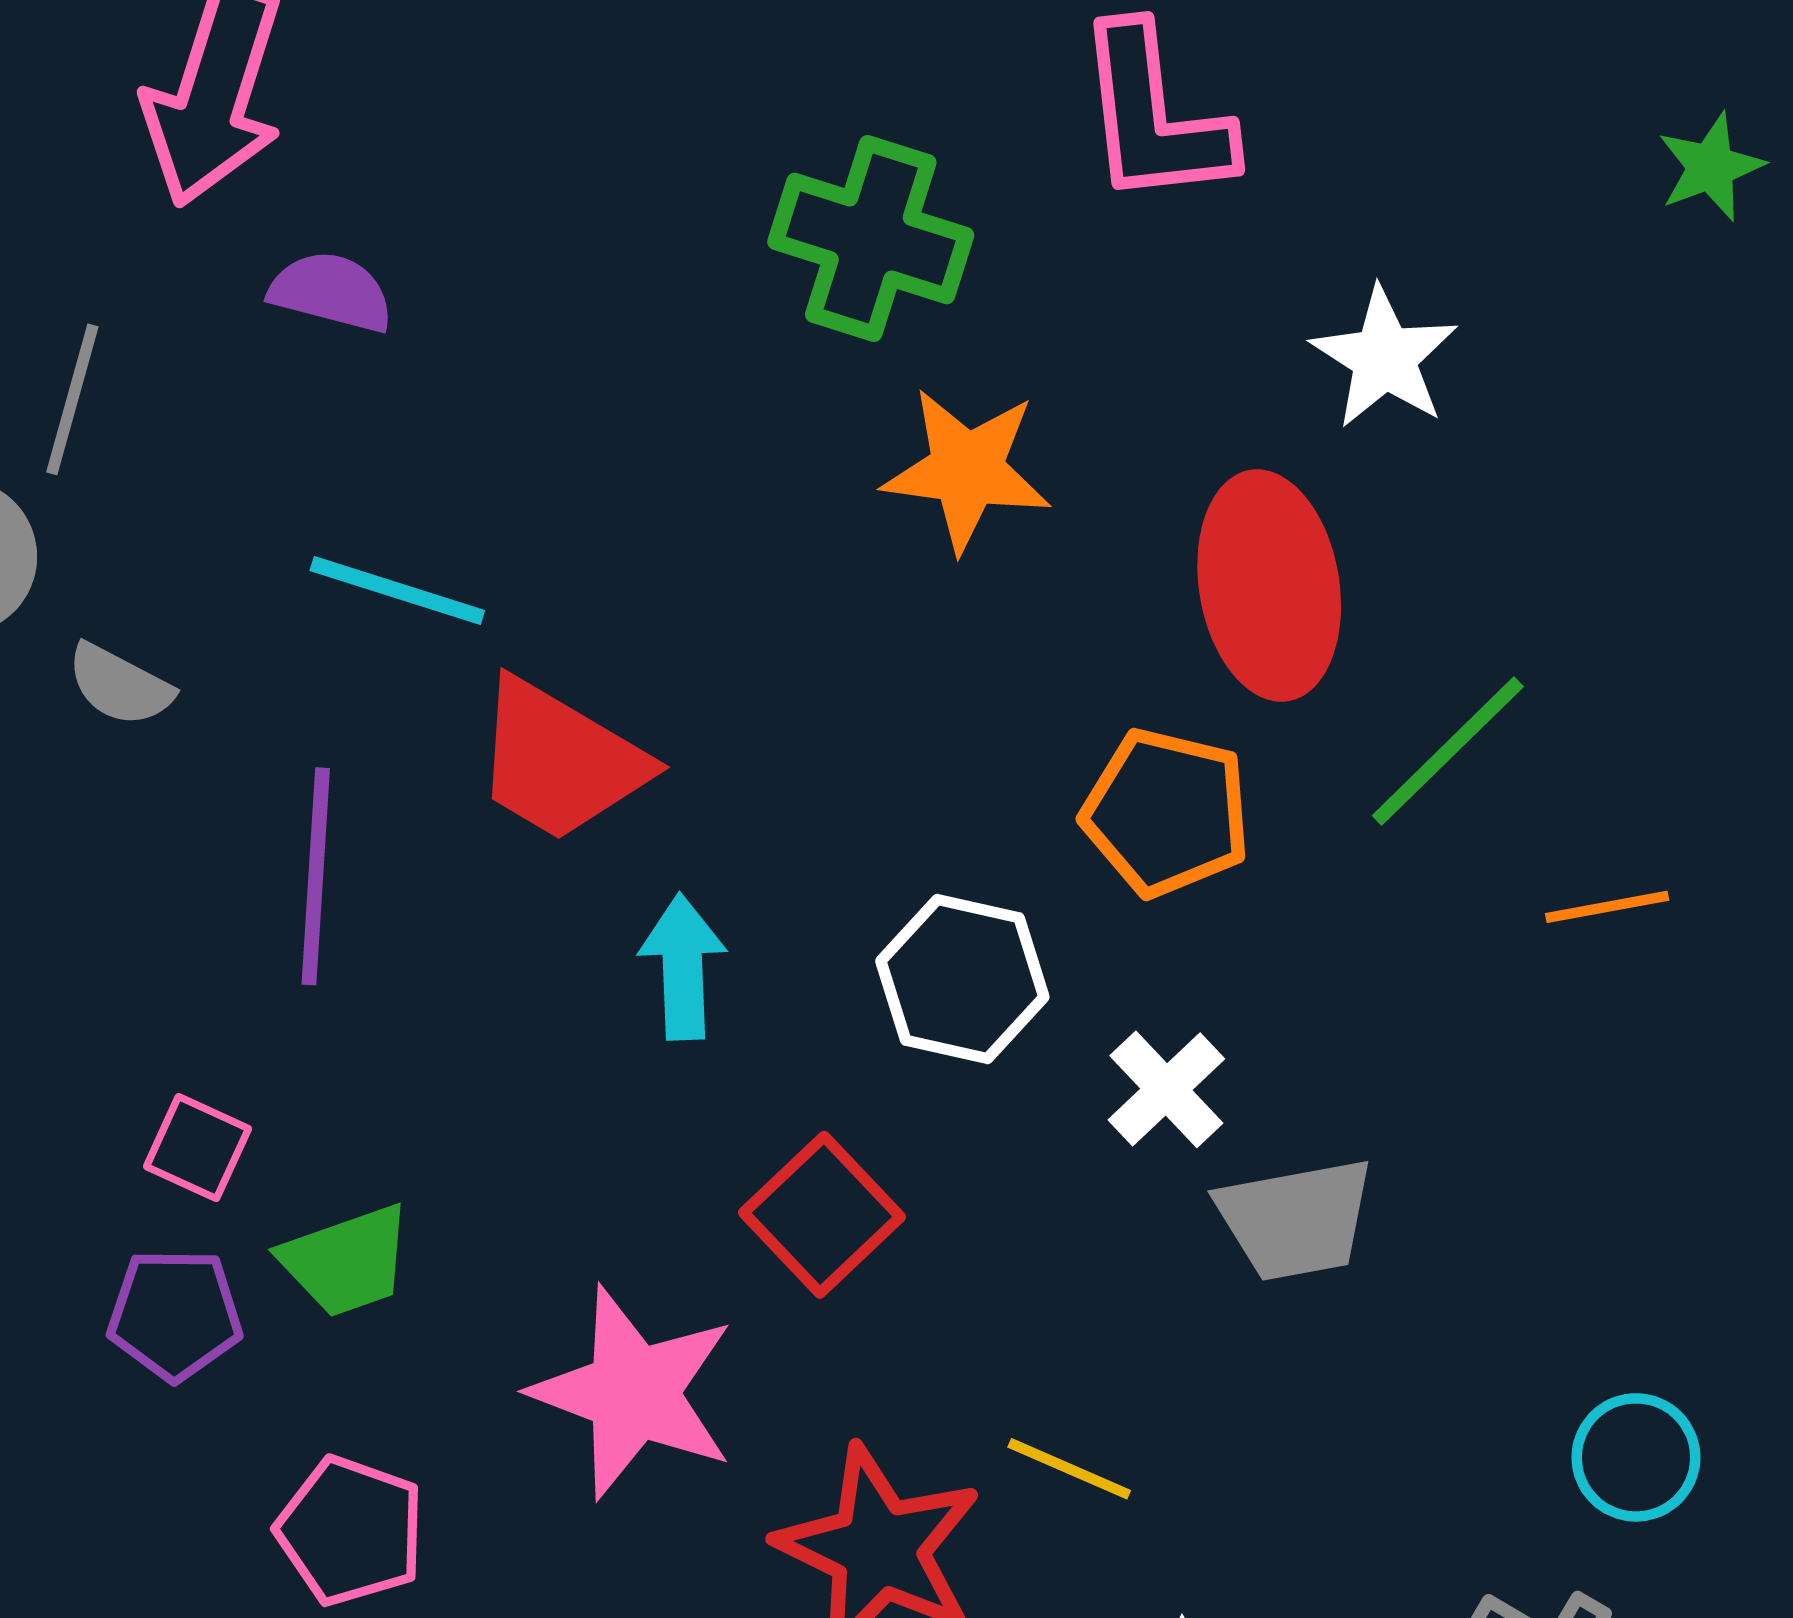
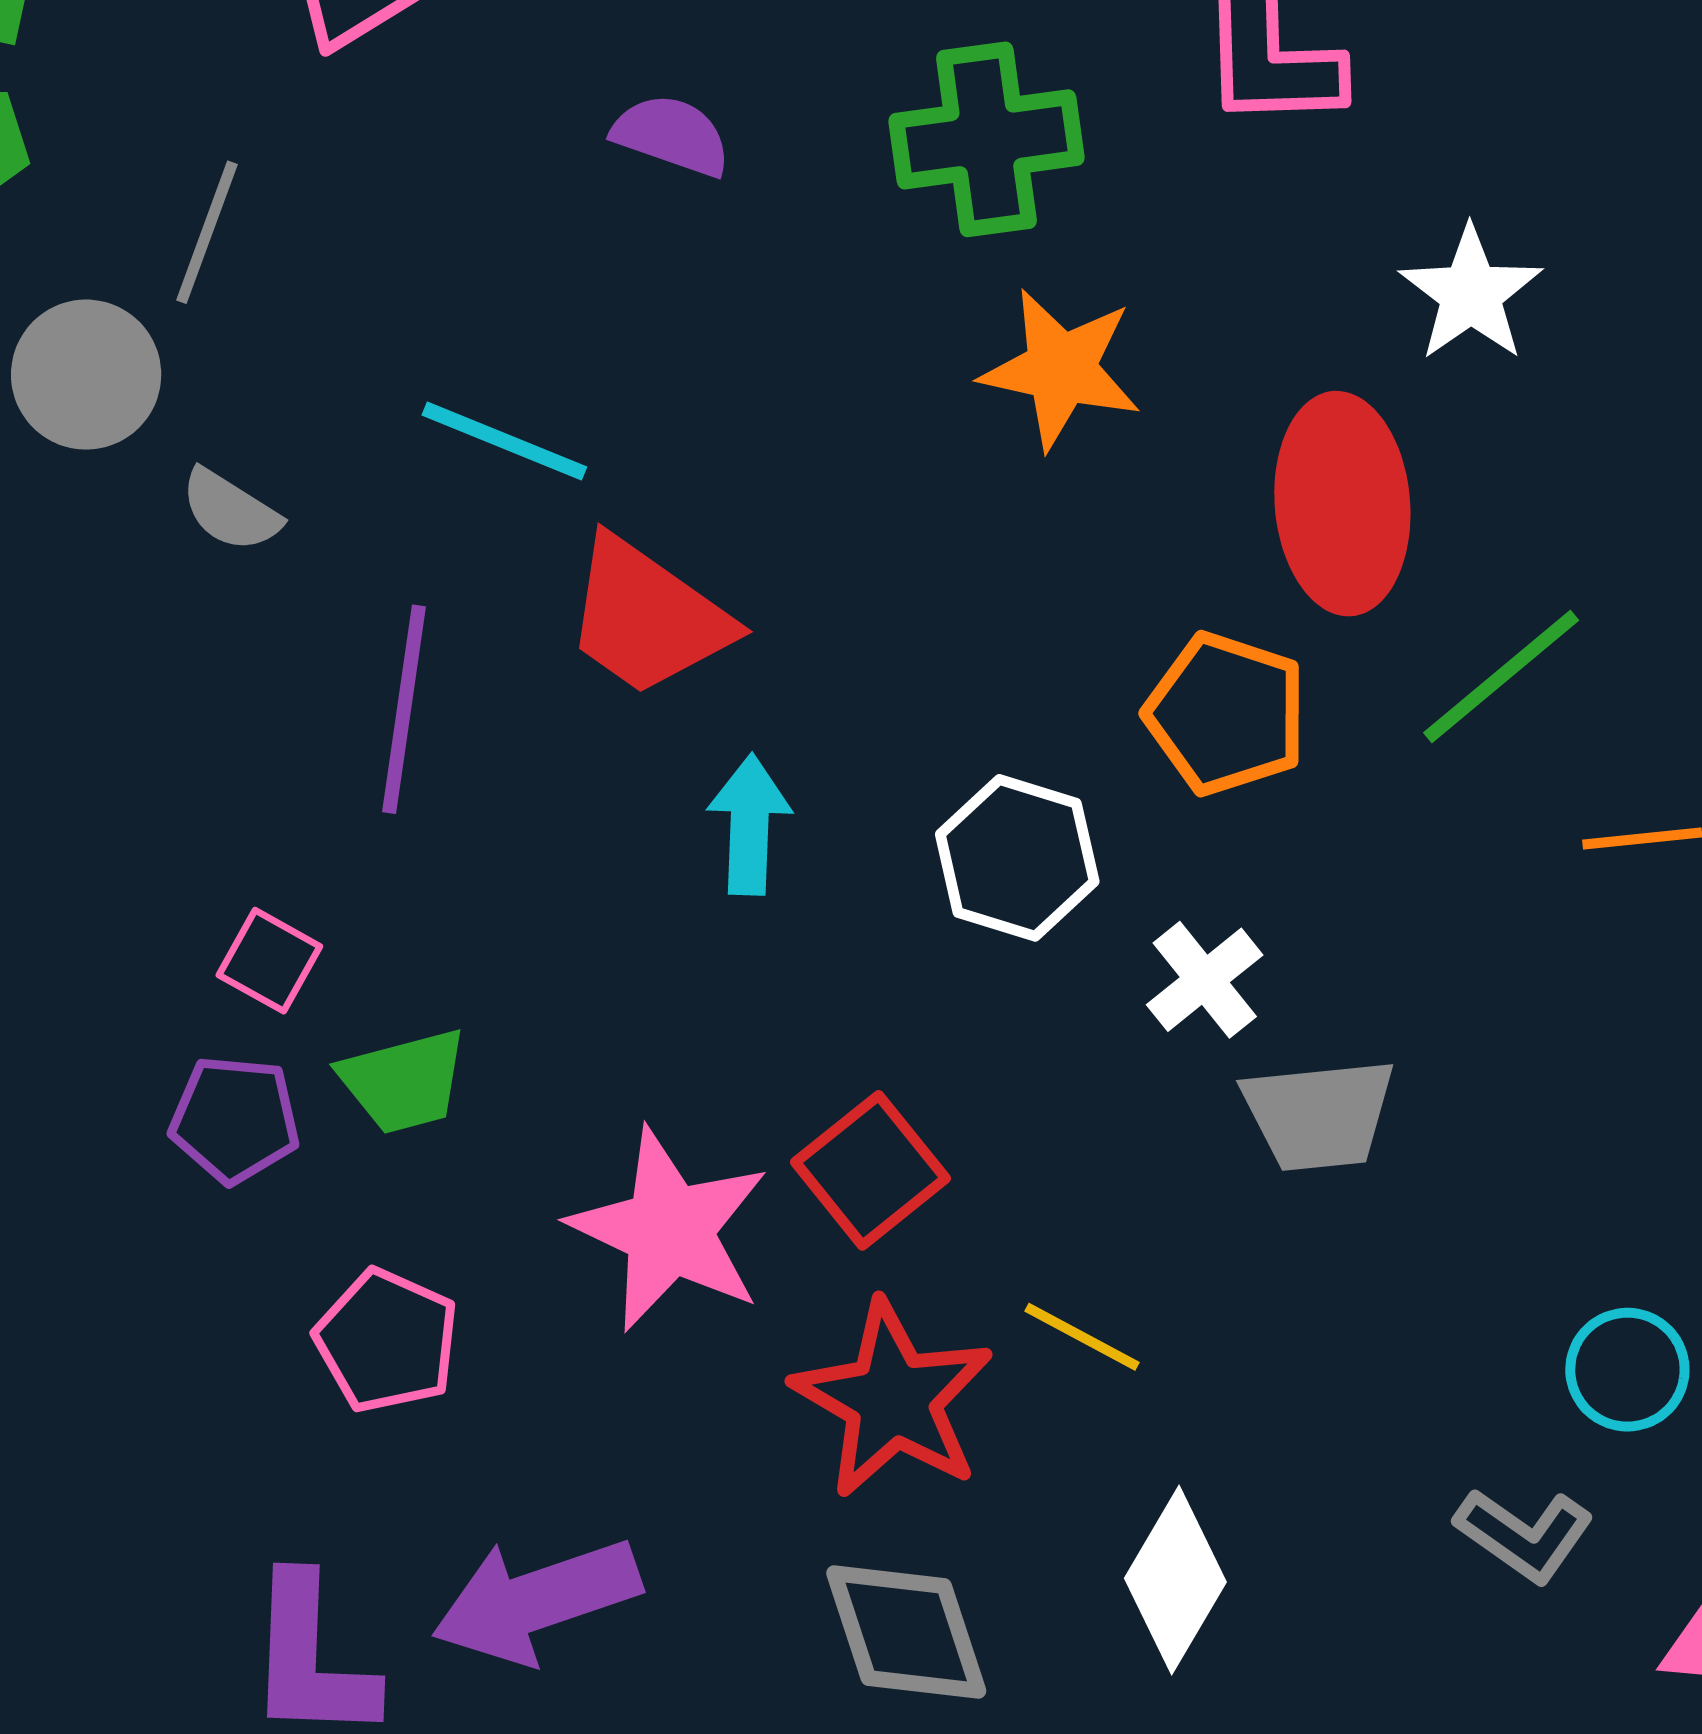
green cross: (871, 238) -> (986, 139), turned -30
purple semicircle: (331, 292) -> (672, 135), moved
red square: (822, 1215) -> (871, 1170), moved

